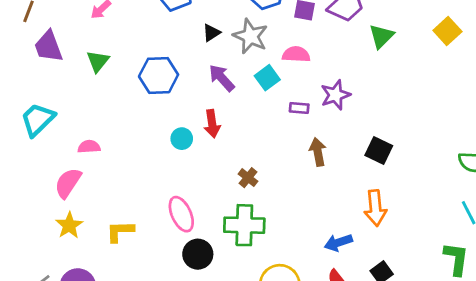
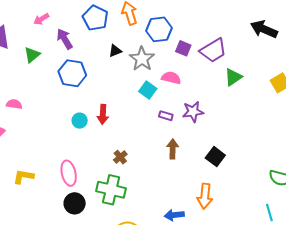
purple arrow: (222, 78) -> (65, 39), moved
cyan square: (267, 78) -> (148, 90), turned -30
pink semicircle: (89, 147) -> (14, 104), moved

